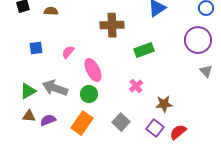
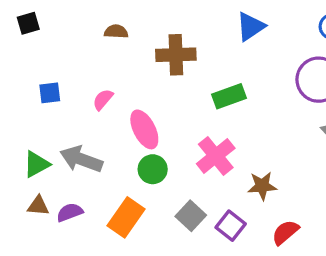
brown semicircle: (51, 11) -> (116, 32), moved
pink cross: (136, 86) -> (216, 156), size x1.6
green circle: (89, 94) -> (153, 169), moved
purple square: (155, 128) -> (231, 226), moved

